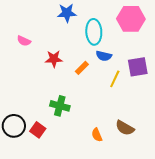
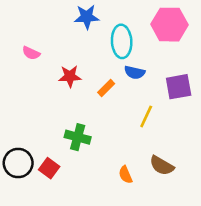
yellow line: (115, 79) -> (146, 116), moved

